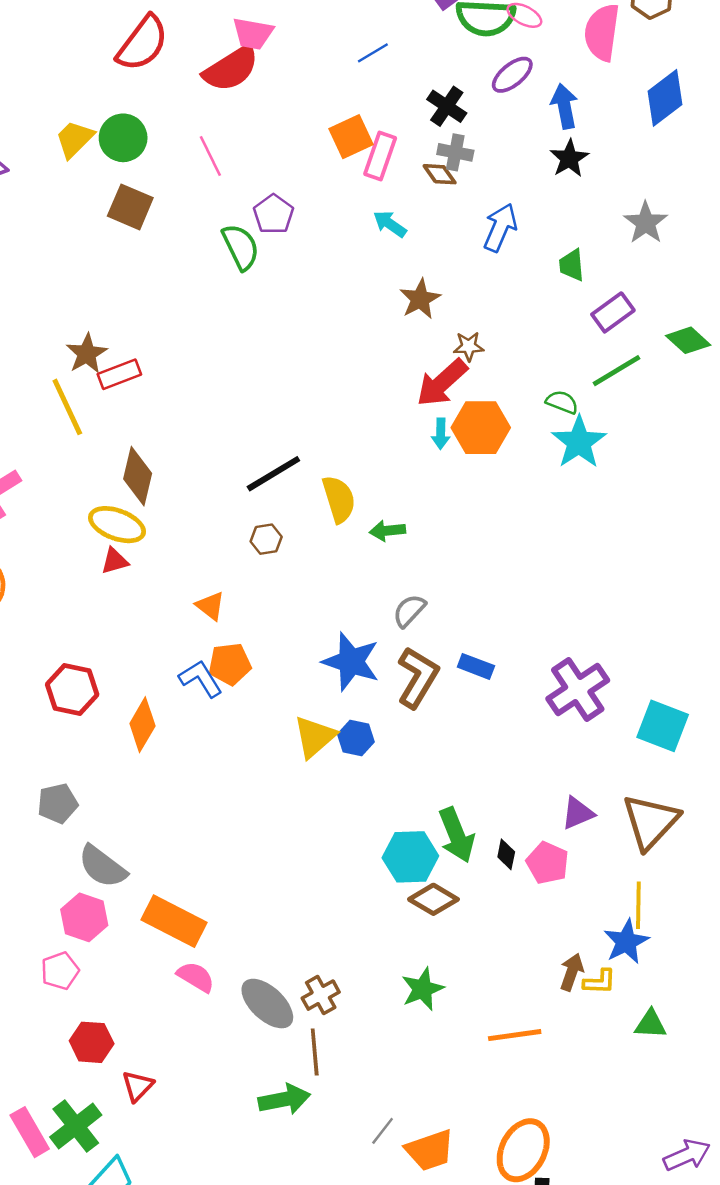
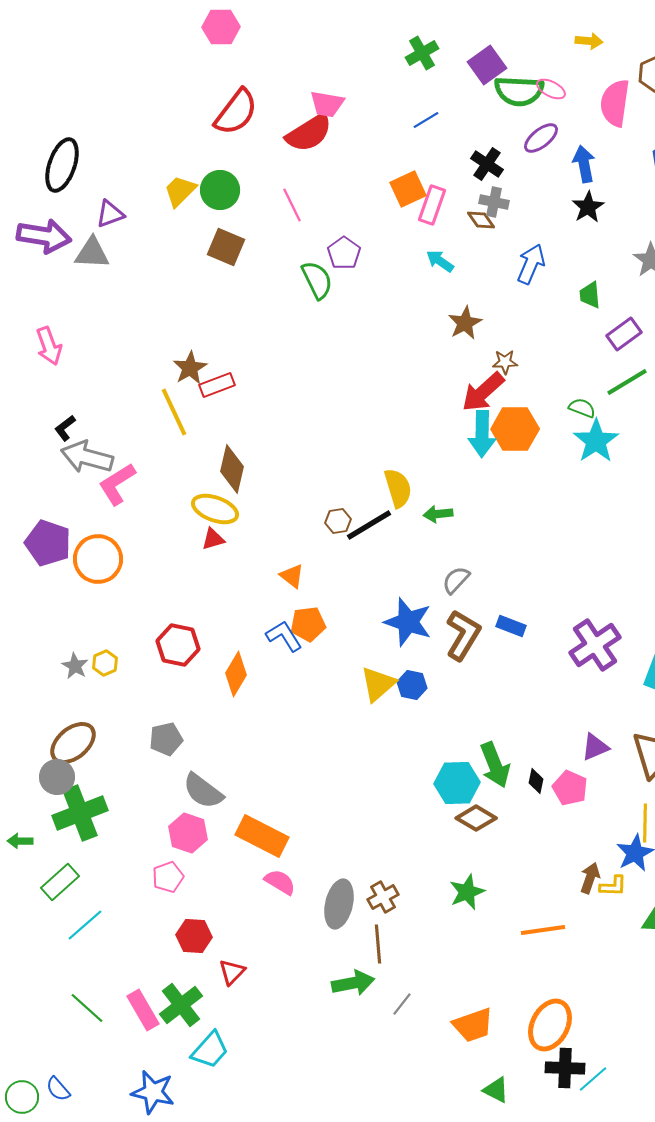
cyan arrow: (441, 434) -> (482, 434), size x1.8
black line: (273, 474) -> (369, 525), moved
gray ellipse: (267, 1004) -> (339, 904), turned 60
gray line: (383, 1131) -> (402, 1004), moved

